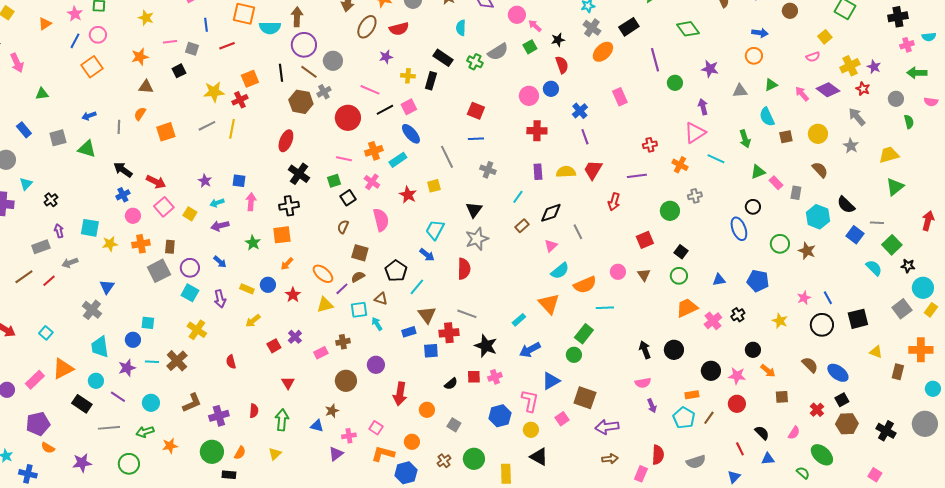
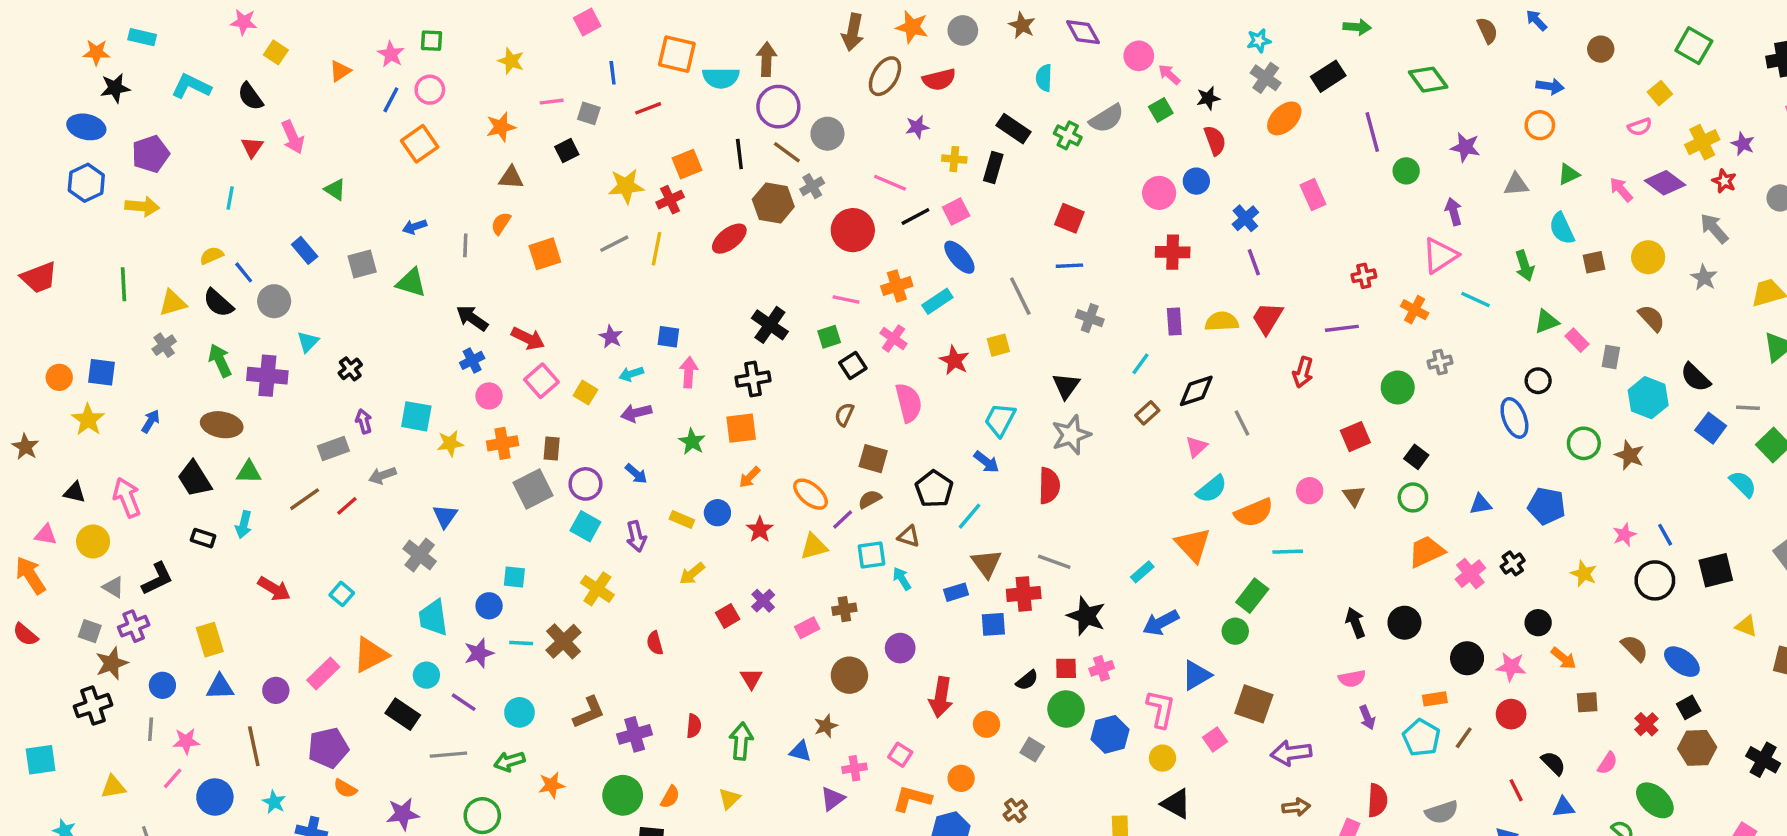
green triangle: (42, 94) -> (335, 190), turned 40
red ellipse: (286, 141) -> (729, 239), moved, turned 30
green circle: (474, 459) -> (1066, 709), moved

